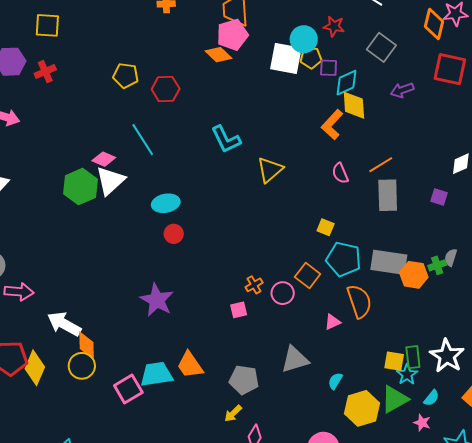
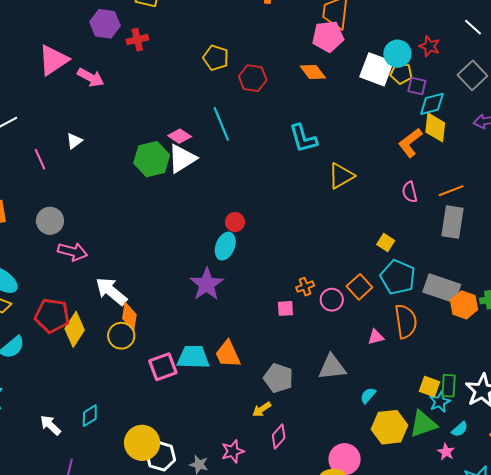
orange diamond: (219, 55) -> (313, 72), moved
cyan ellipse: (166, 203) -> (225, 246), moved, turned -68

